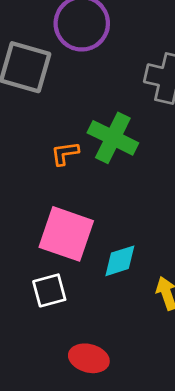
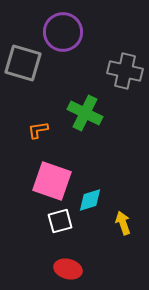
orange L-shape: (65, 153) -> (38, 130), moved
white square: (49, 290) -> (60, 221), moved

